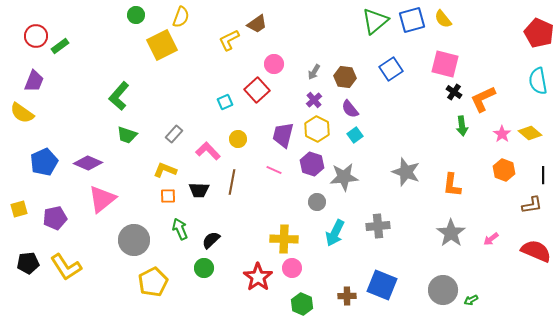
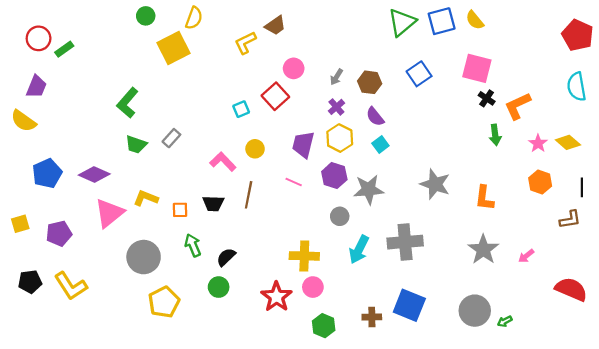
gray rectangle: (174, 134) -> (171, 138), moved
yellow L-shape: (165, 170) -> (146, 198), moved
gray cross: (378, 226) -> (405, 242), size x1.4
red semicircle: (536, 251) -> (571, 289), moved

